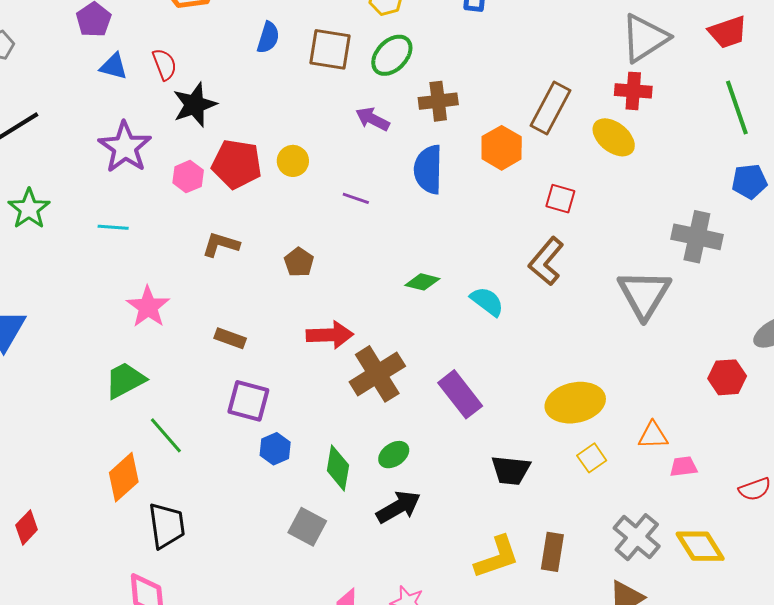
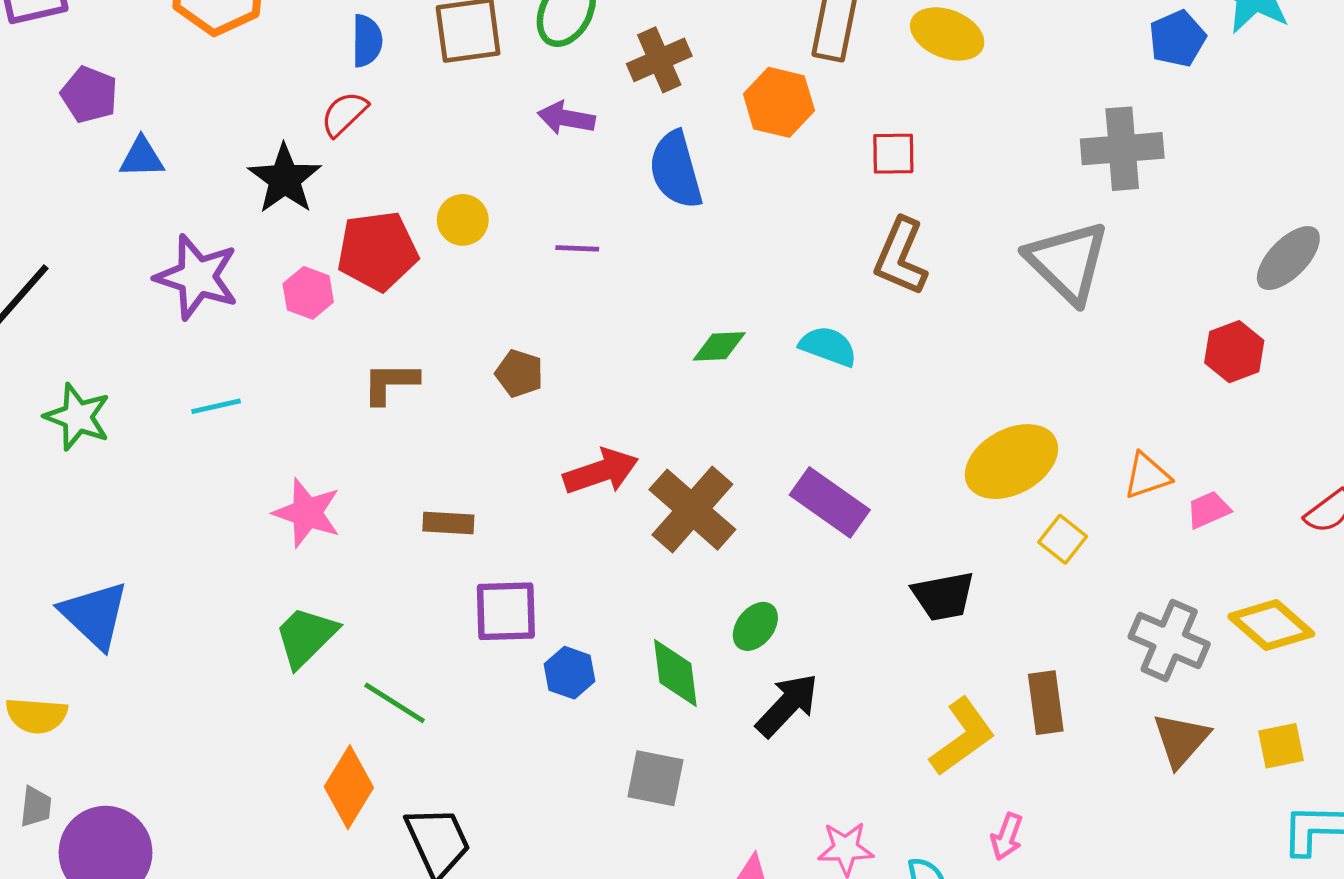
red semicircle: (165, 64) -> (344, 114), moved, turned -96

